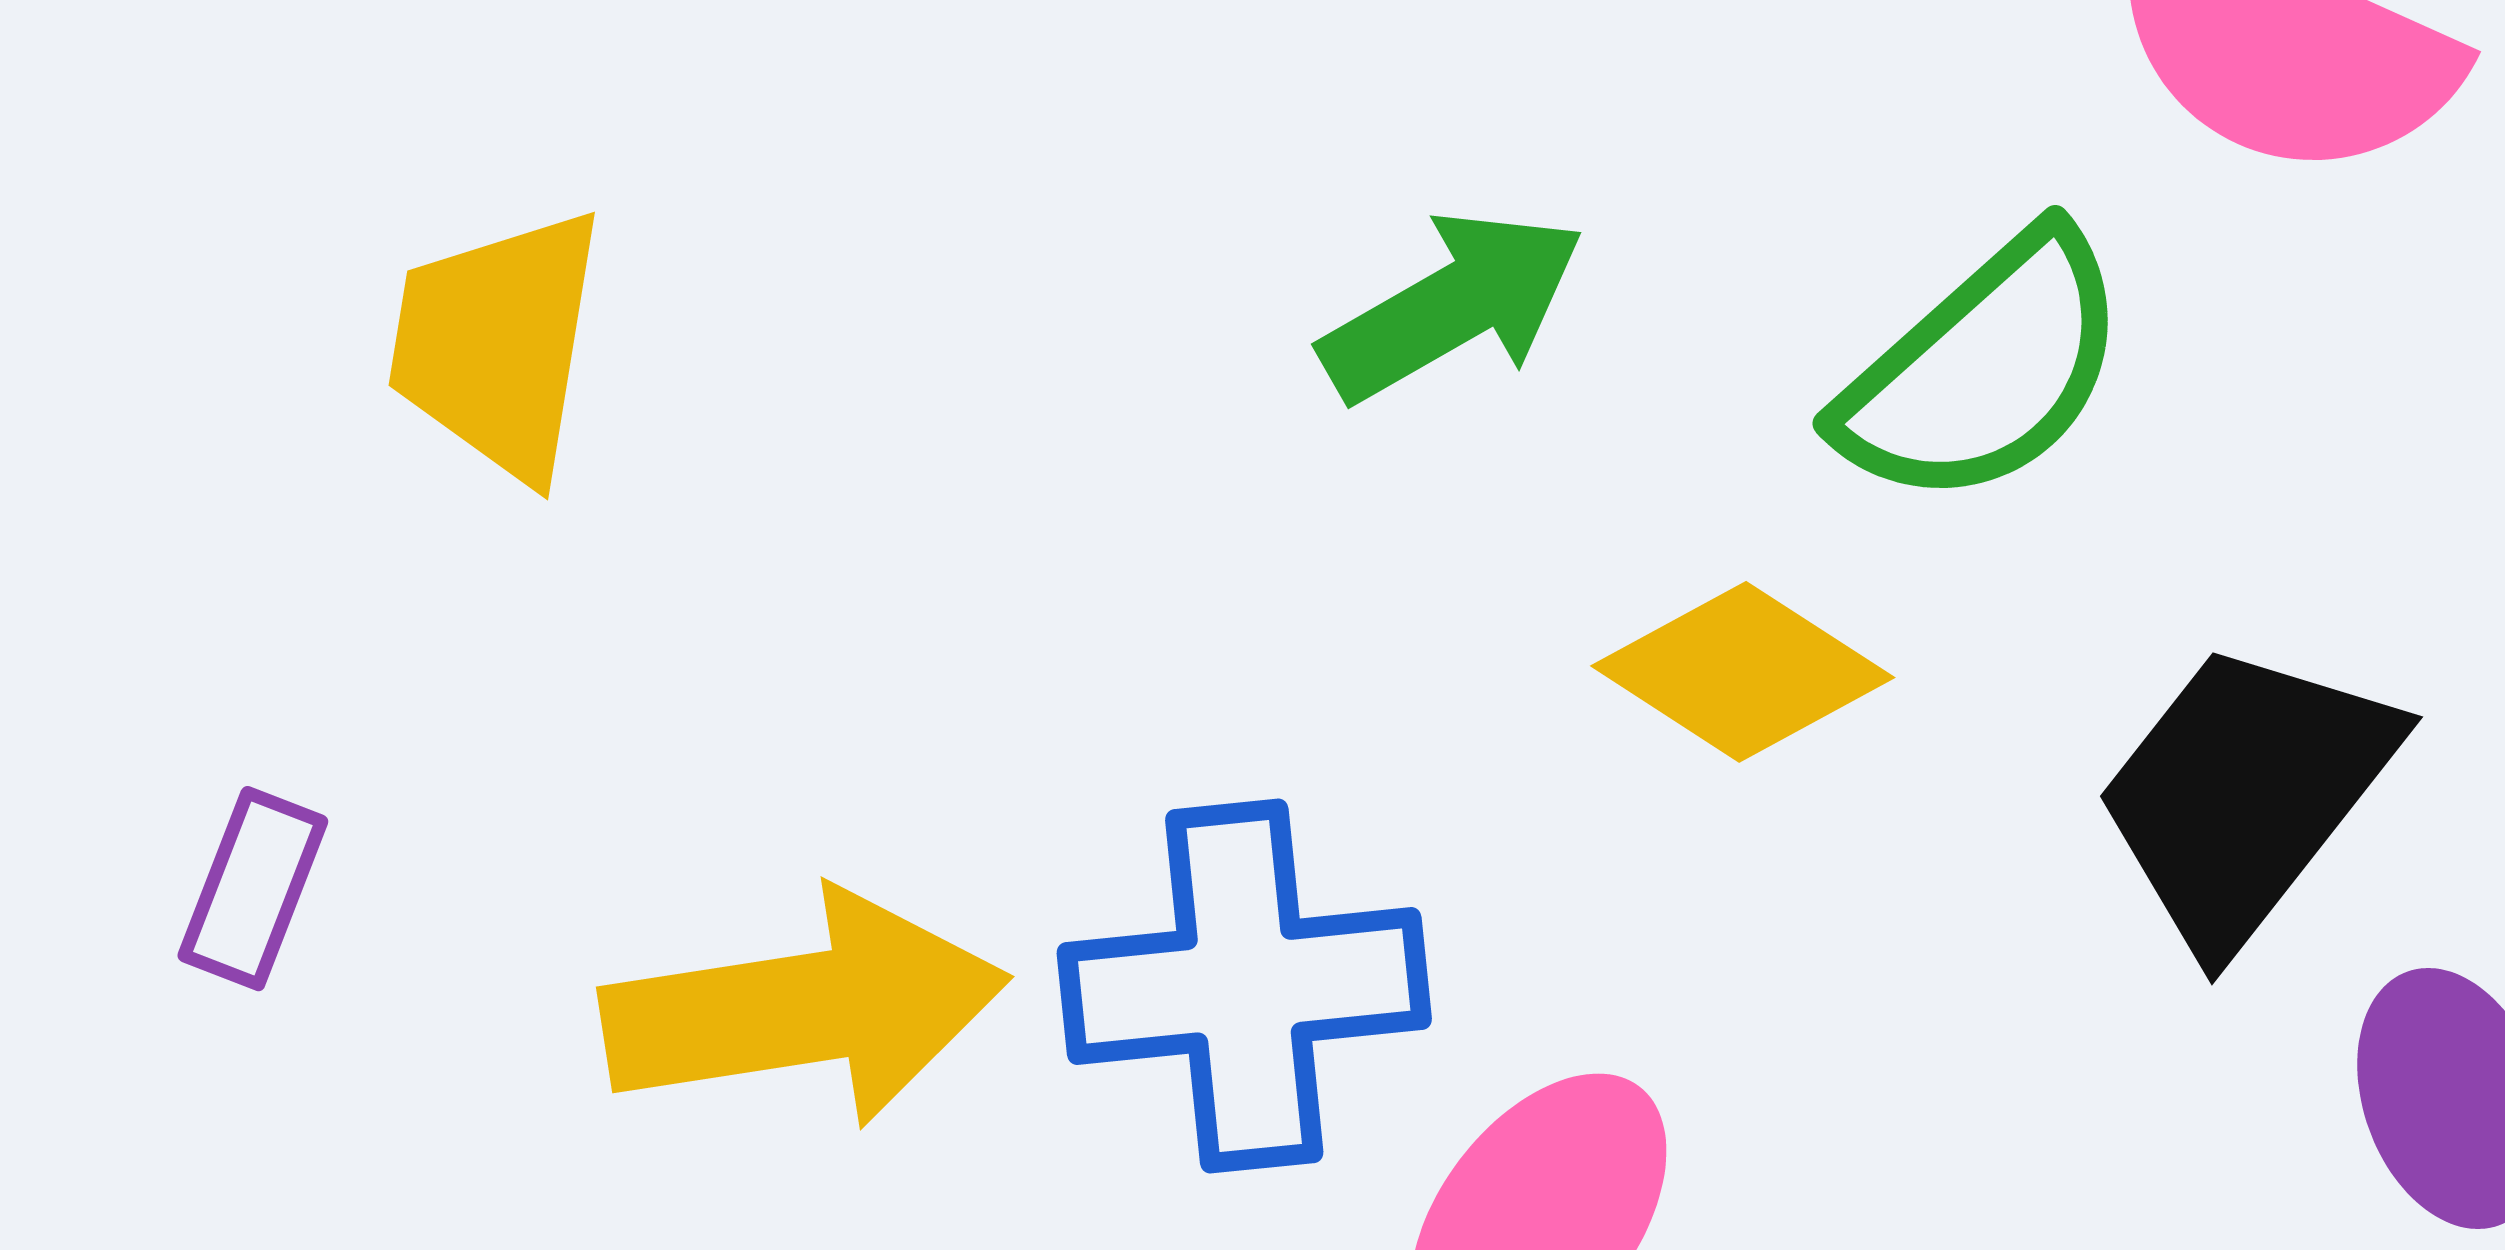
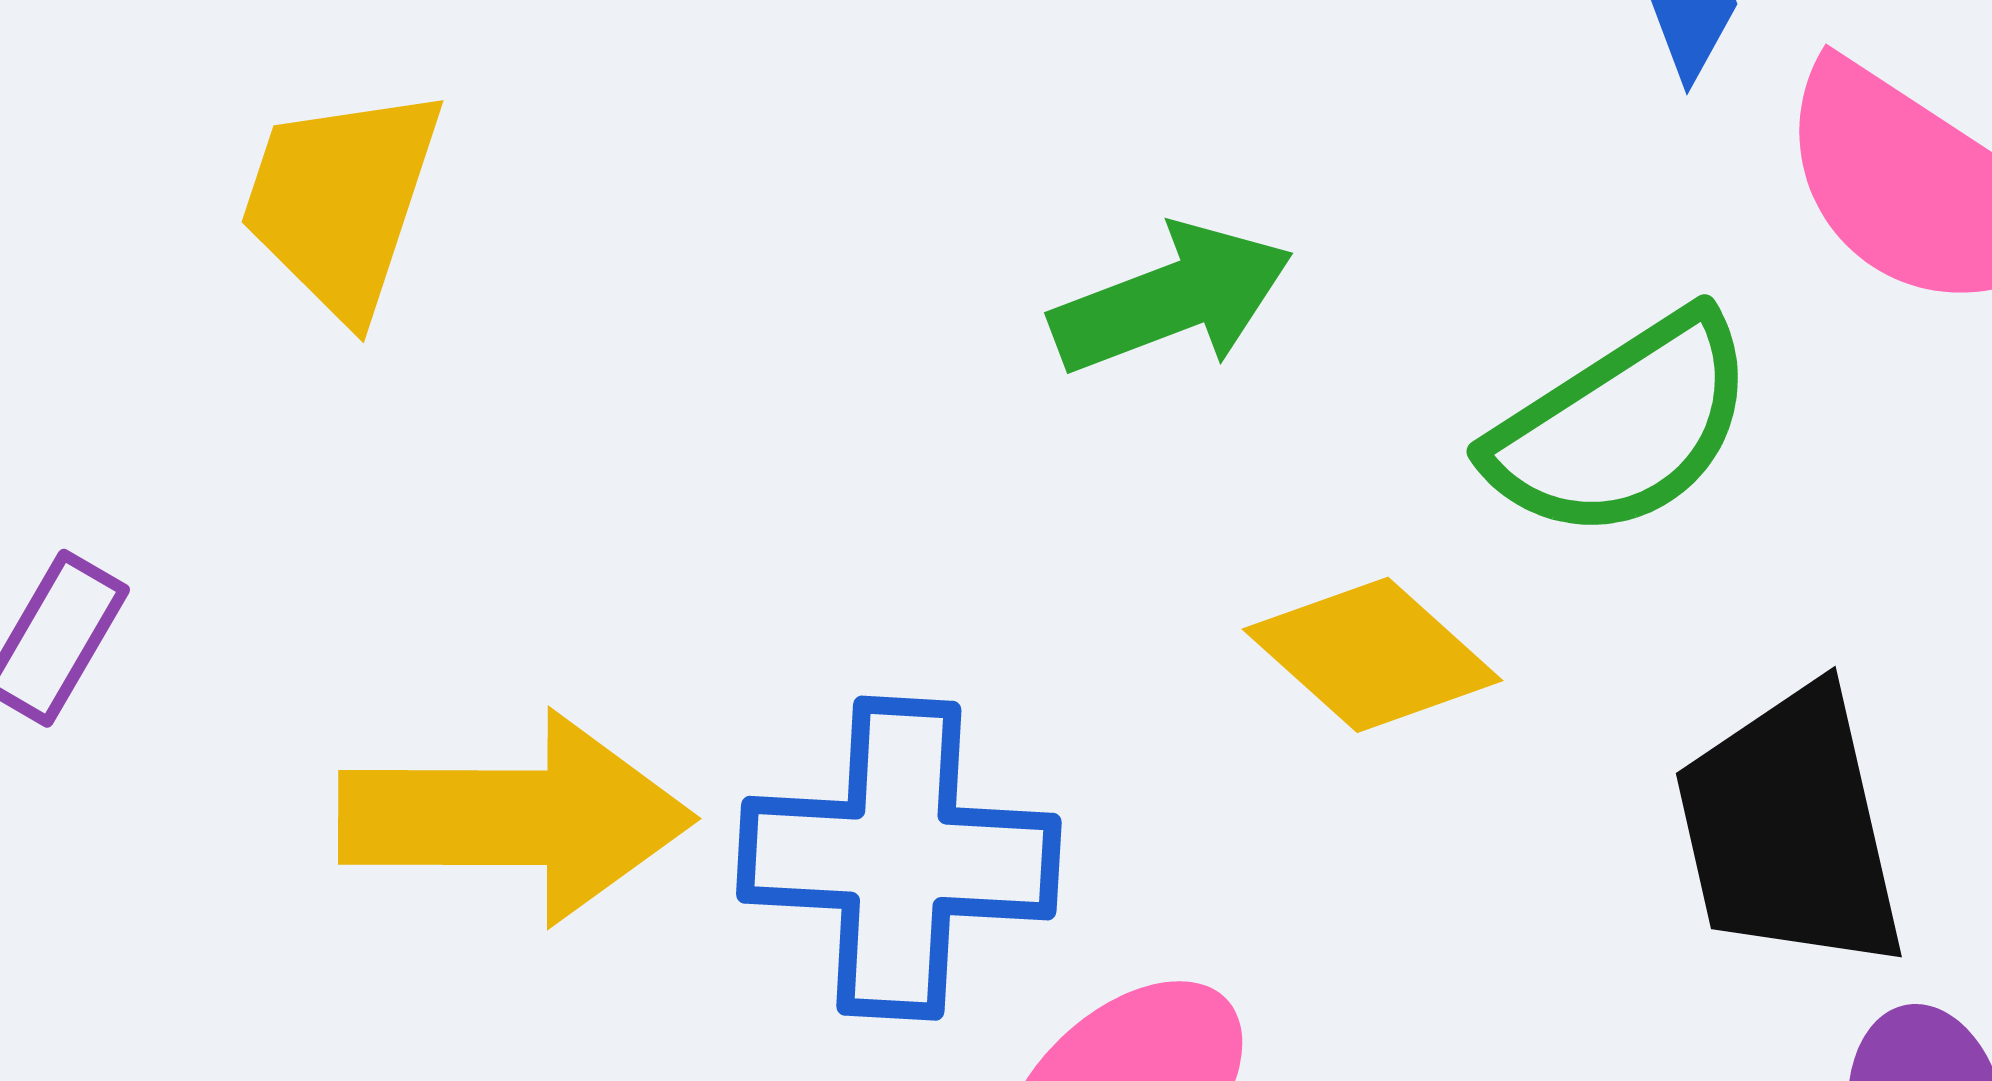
black trapezoid: (2245, 794) -> (1790, 829), turned -60

